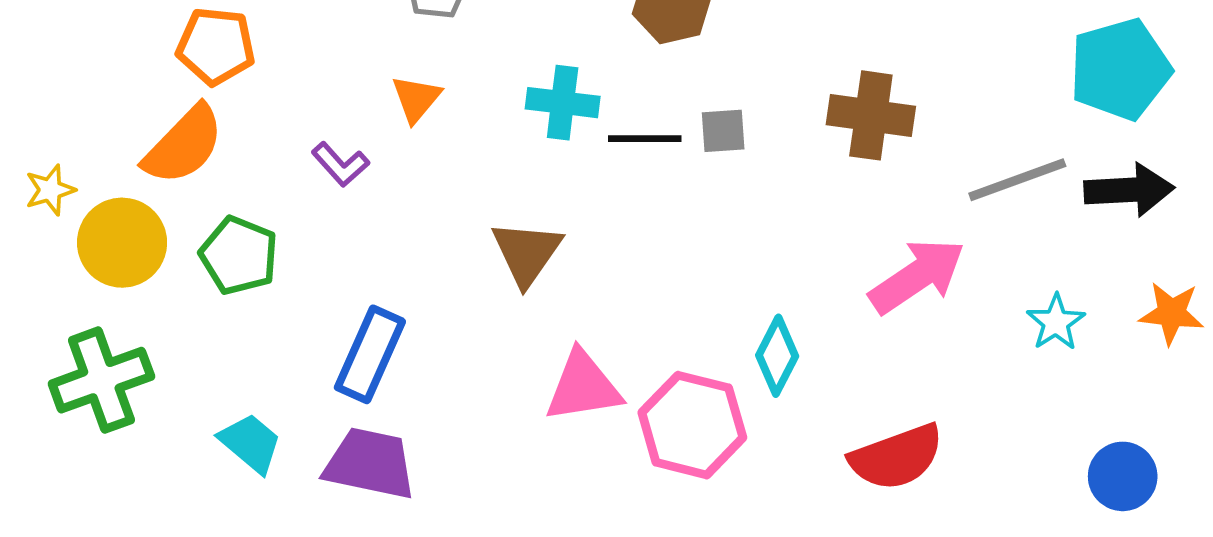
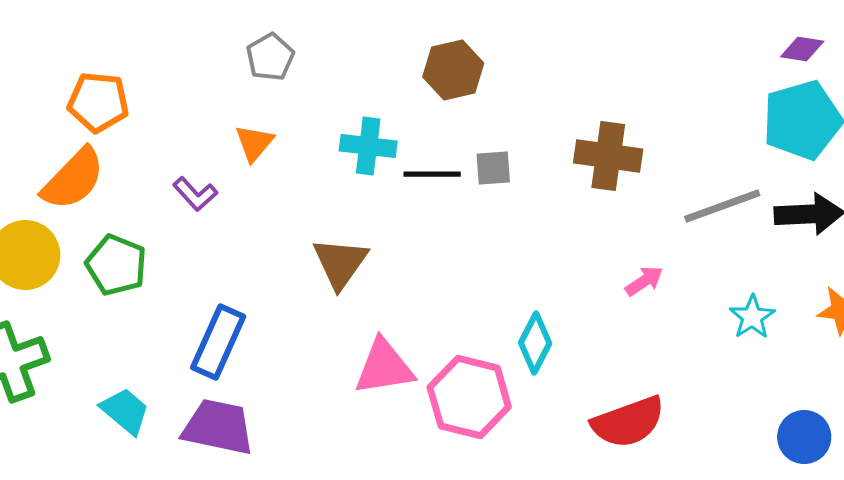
pink arrow: (917, 276) -> (644, 281), size x0.5

